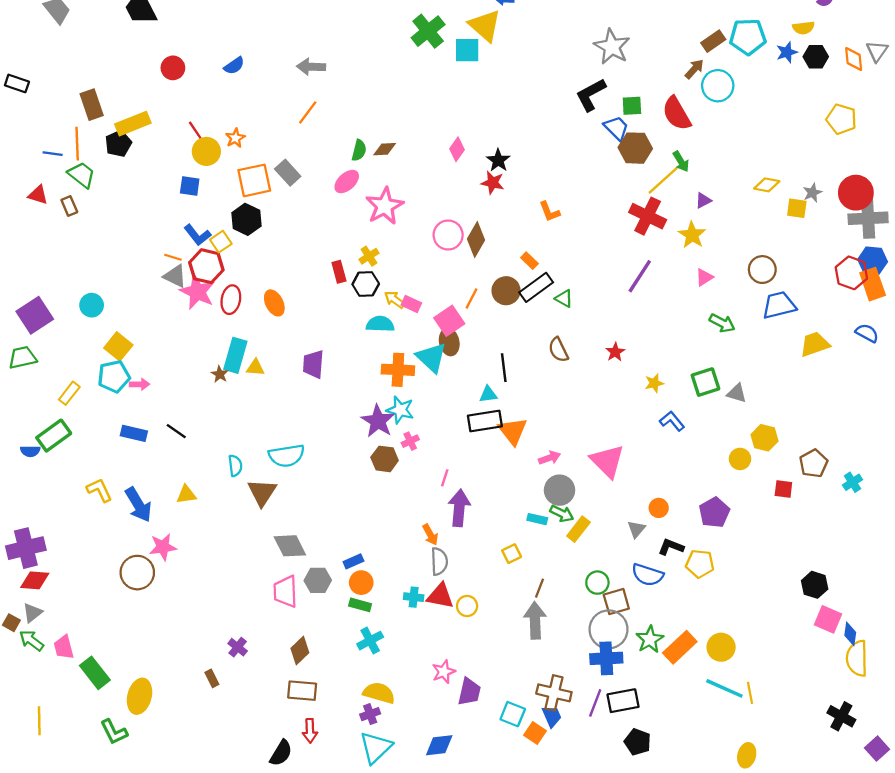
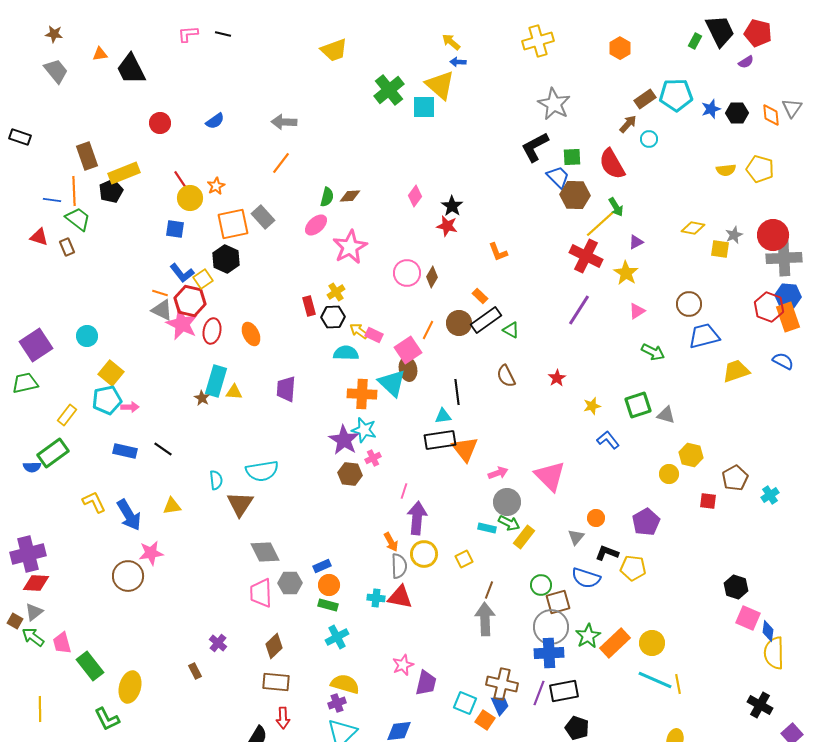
yellow semicircle: (803, 28) -> (726, 170), moved
cyan circle: (718, 86) -> (649, 139), size x0.6
brown diamond: (476, 239) -> (432, 277), size x0.7
yellow circle: (467, 606) -> (424, 554), moved, size x1.4

